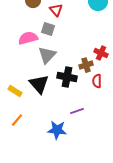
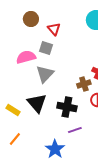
black cross: (67, 77) -> (67, 107), moved
blue star: (57, 130) -> (55, 149), turned 30

